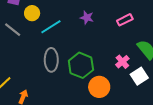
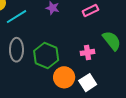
pink cross: (122, 62) -> (88, 52), turned 32
white square: (139, 76) -> (88, 83), moved

